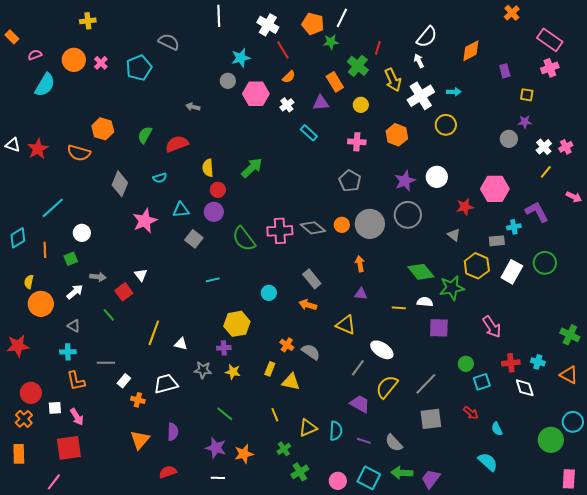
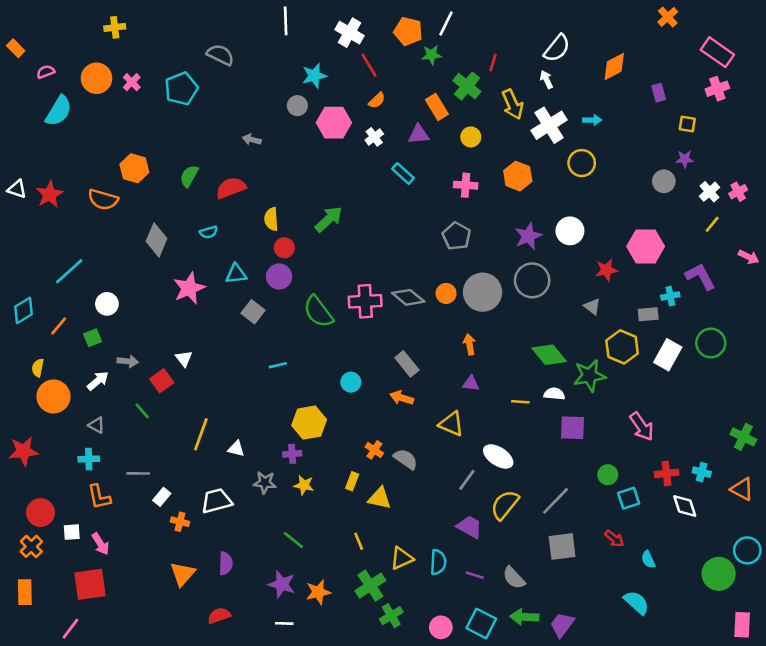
orange line: (45, 250) -> (59, 326), turned 42
green cross: (284, 449) -> (370, 586), size x1.6

